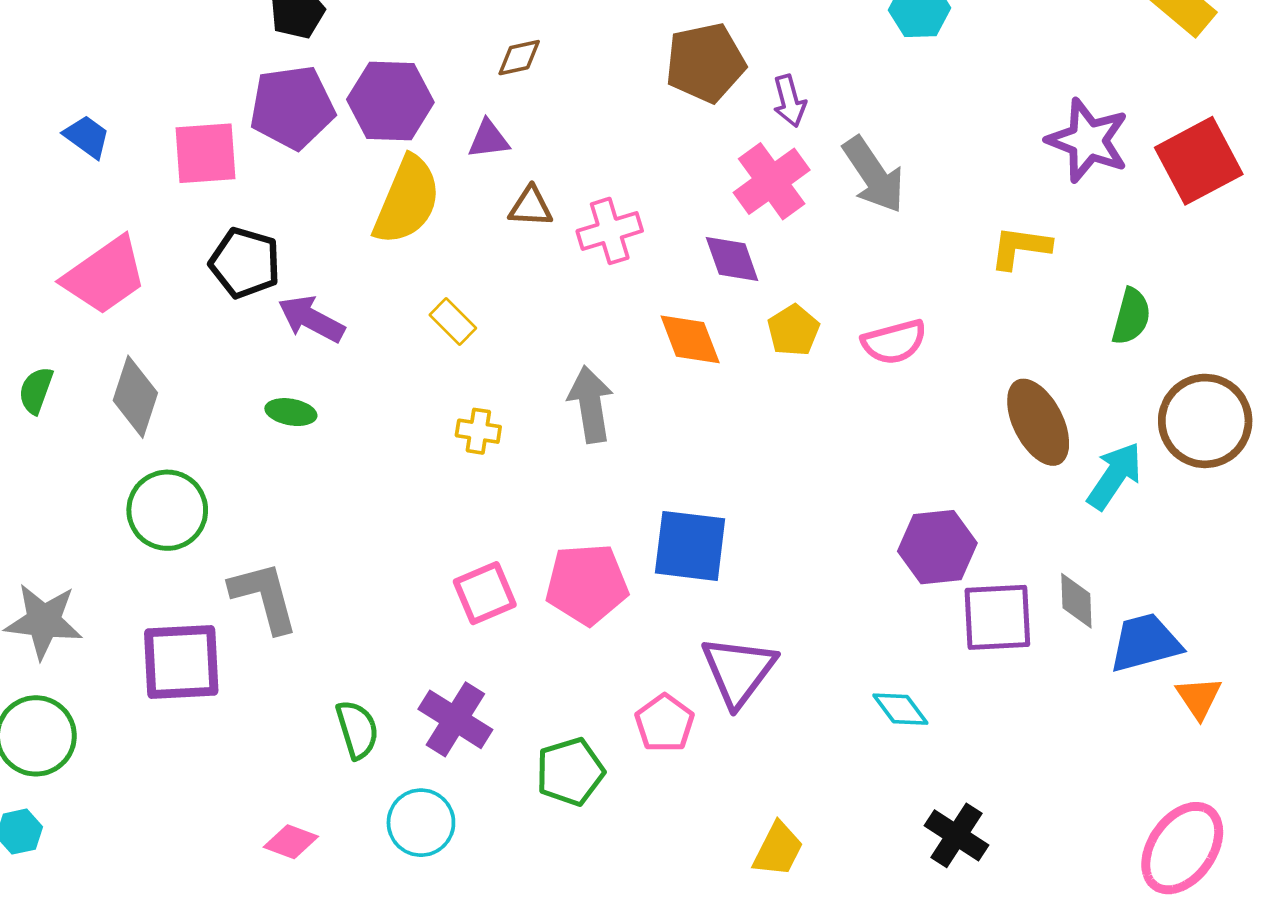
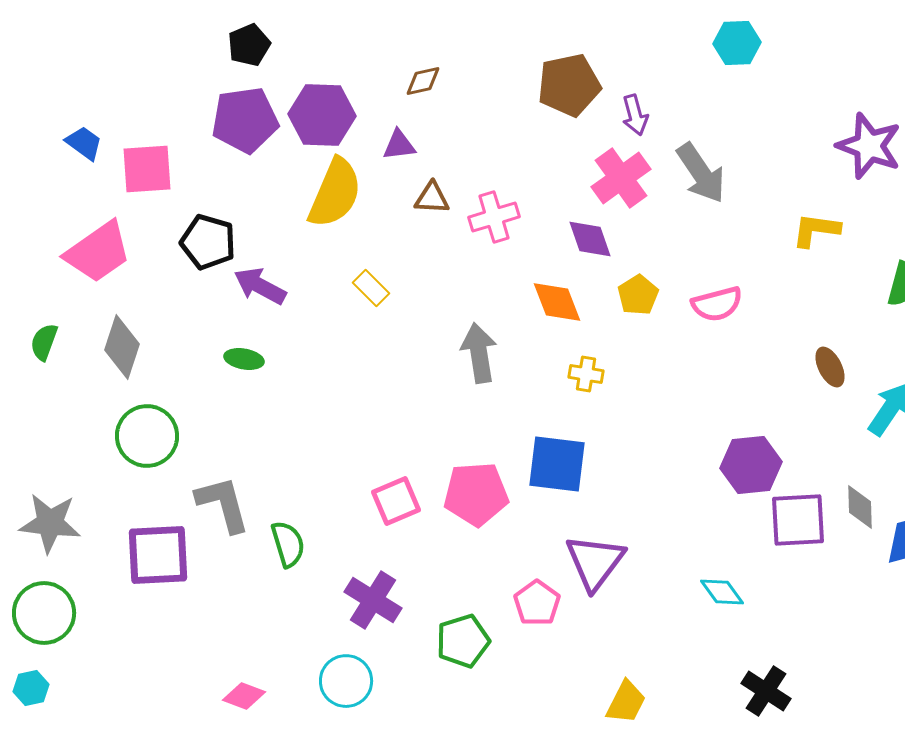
pink square: (205, 153) -> (147, 169), moved
brown ellipse: (1038, 422) -> (830, 367), size x0.6
yellow cross: (478, 431) -> (586, 374), moved
green semicircle: (357, 730) -> (288, 544), moved

